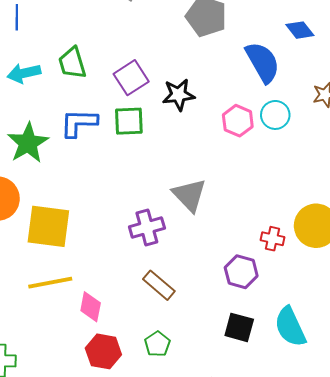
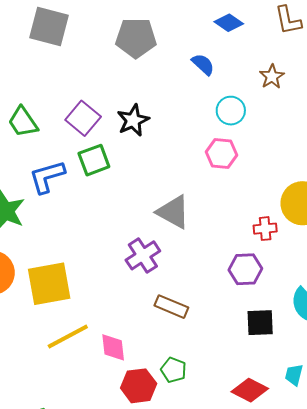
blue semicircle: (263, 62) -> (203, 64), size x0.6
pink hexagon: (238, 121) -> (222, 154), moved
green pentagon: (157, 344) -> (174, 370), moved

